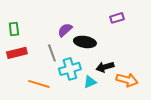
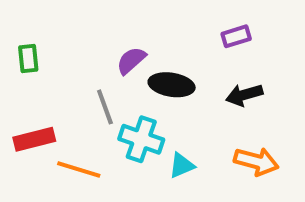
red rectangle: (17, 53) -> (34, 139), moved
black arrow: (105, 67) -> (244, 95), moved
cyan cross: (70, 69) -> (141, 139), turned 35

